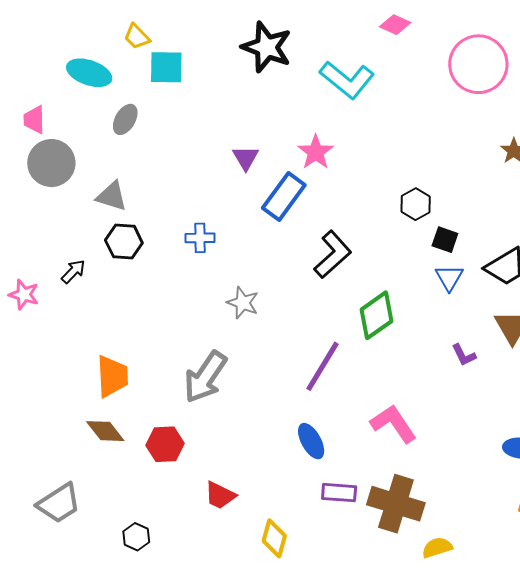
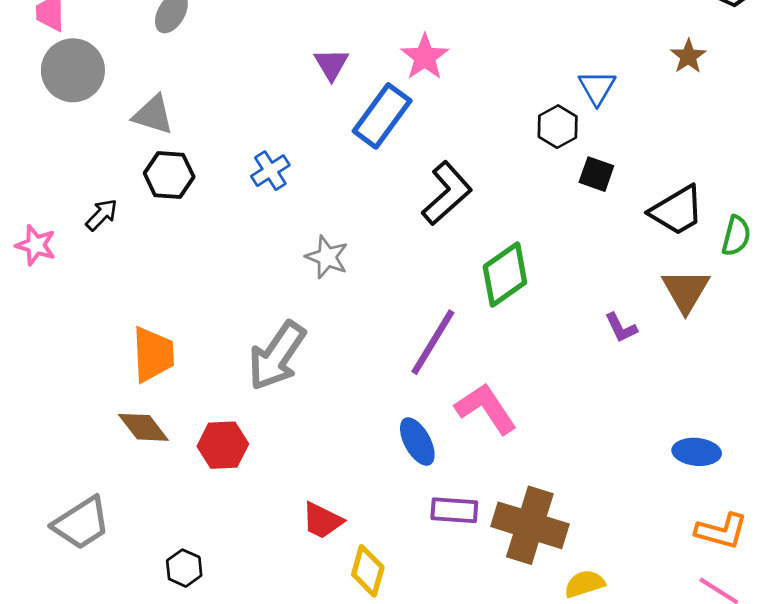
blue cross: (200, 238) -> (270, 171), turned -32
blue triangle: (449, 278) -> (597, 88), moved
pink L-shape: (393, 424) -> (486, 408), moved
red trapezoid: (220, 495) -> (322, 521), moved

